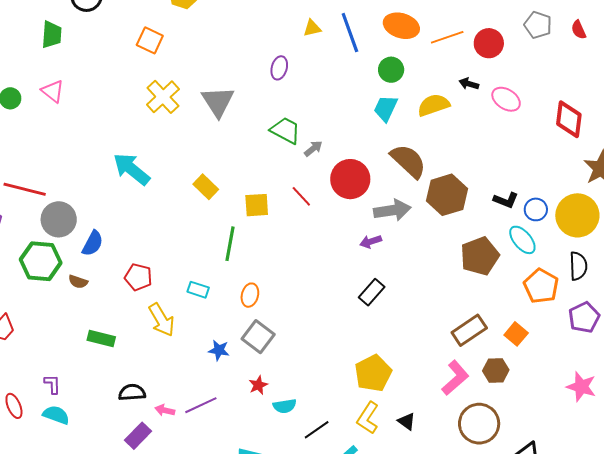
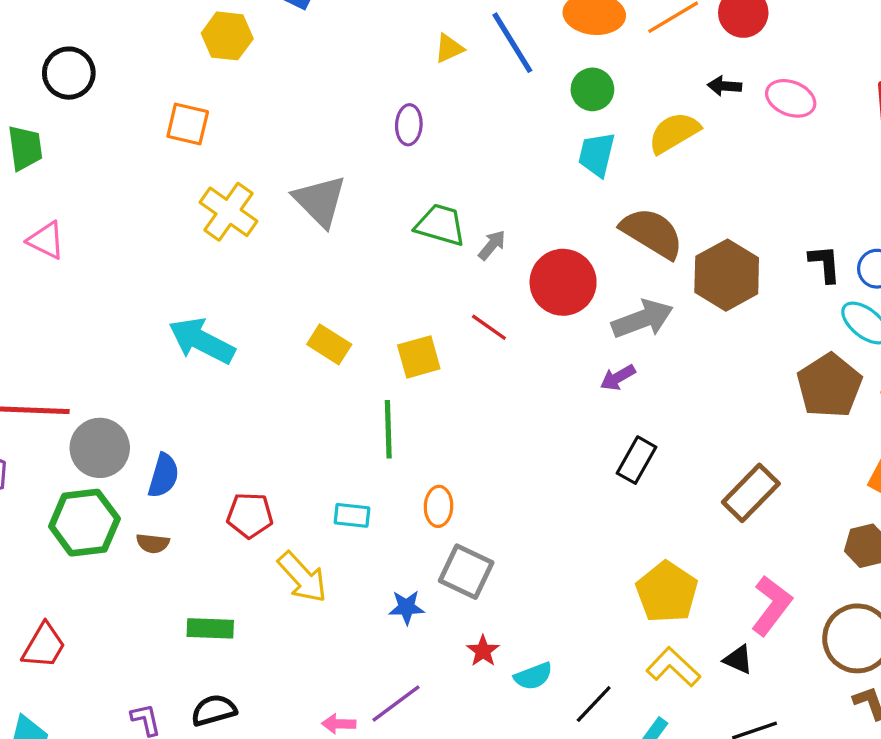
black L-shape: (506, 200) -> (825, 264), turned -105
brown pentagon: (480, 256) -> (829, 386), moved
brown rectangle: (469, 330) -> (751, 493), moved
pink L-shape: (455, 378) -> (772, 605), moved
black semicircle: (132, 392) -> (214, 710), moved
yellow L-shape: (368, 418) -> (673, 667), turned 112

